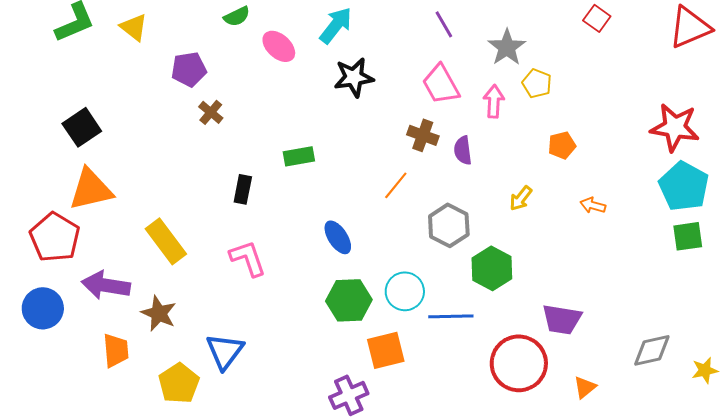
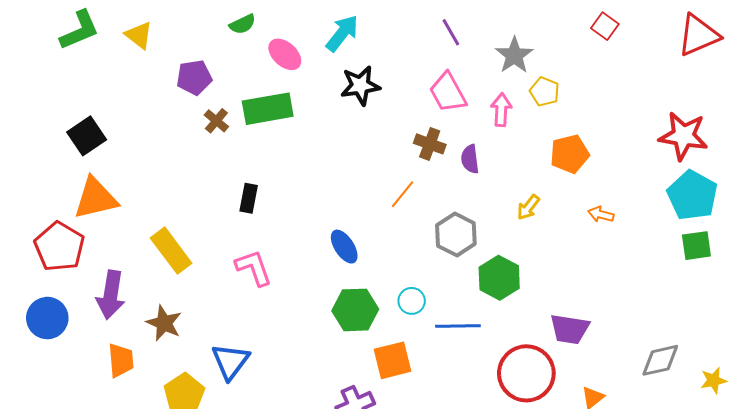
orange pentagon: (562, 145) -> (570, 154), size x1.4
green rectangle: (299, 156) -> (268, 109), moved, size x1.6
purple arrow: (106, 285) -> (111, 295), turned -90
cyan circle: (405, 291) -> (412, 301), size x0.7

